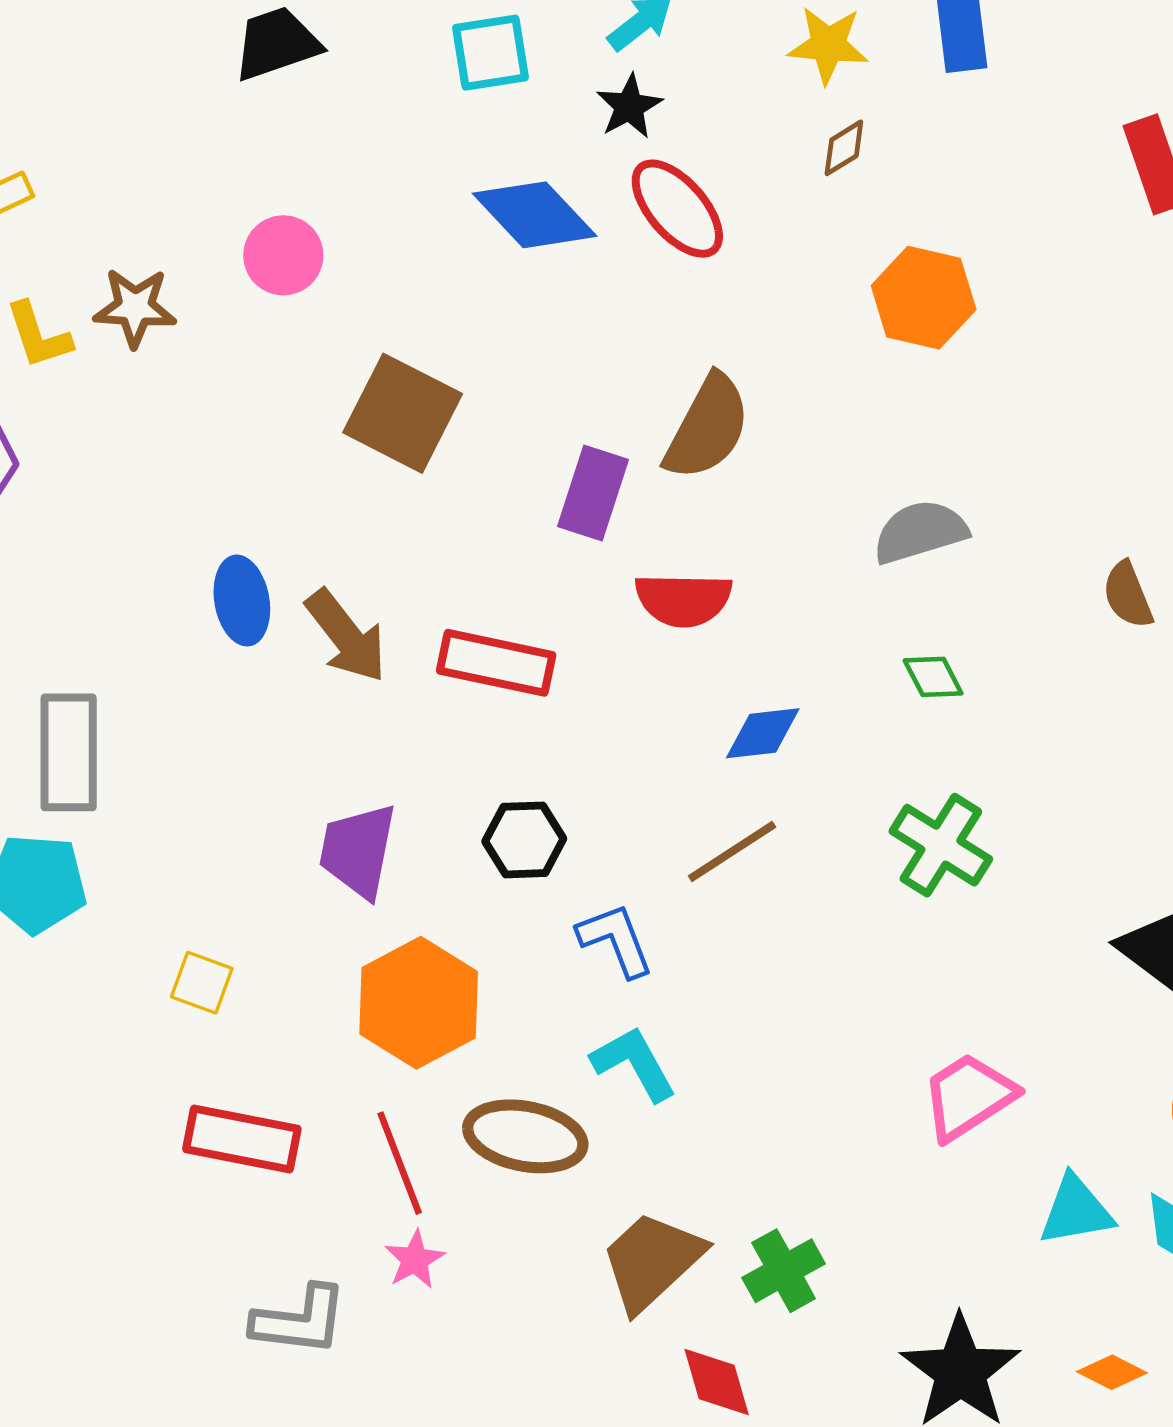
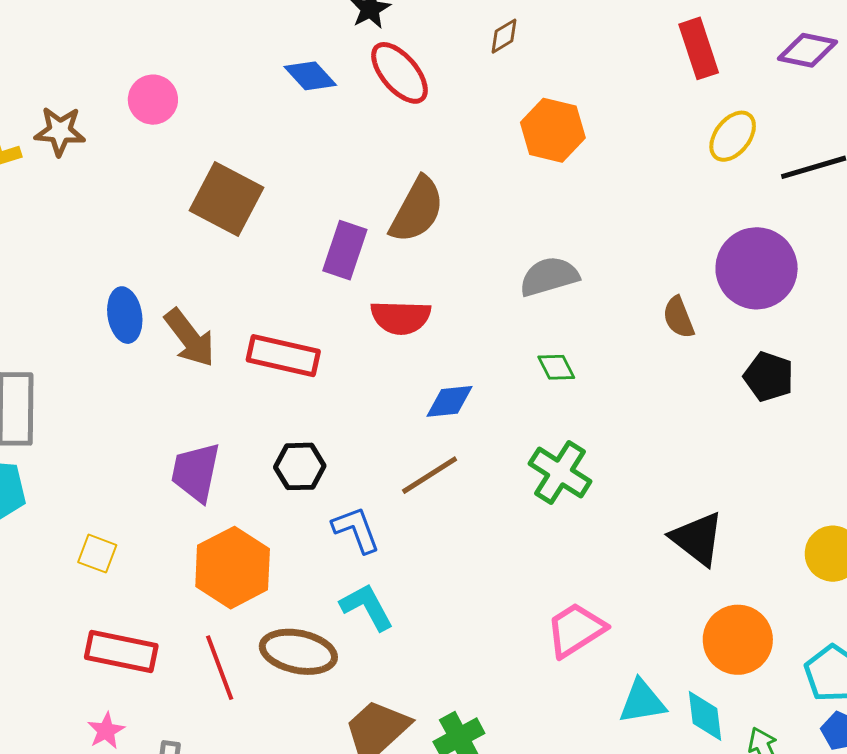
blue diamond: (535, 215) -> (310, 76), size x0.7
pink star: (415, 1260) -> (106, 731), moved

